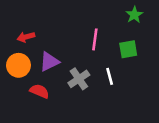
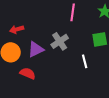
pink line: (95, 39) -> (73, 12), moved
gray cross: (79, 79) -> (60, 41), moved

